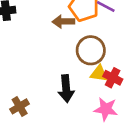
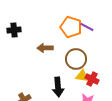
brown arrow: (63, 22) -> (45, 48), moved

